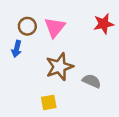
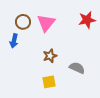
brown star: (60, 67) -> (50, 56), size x0.6
yellow square: (49, 102) -> (49, 82), moved

